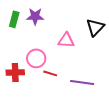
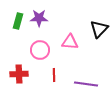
pink circle: (36, 58) -> (40, 50), moved
red line: (50, 73) -> (54, 75), turned 72

